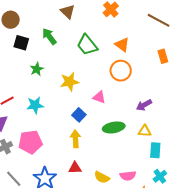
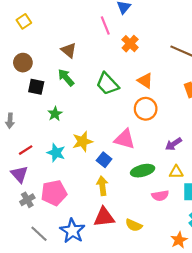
brown triangle: (68, 12) -> (69, 50), moved
yellow star: (69, 82) -> (83, 141), moved
pink triangle: (99, 97) -> (125, 139), size x1.5
cyan star: (35, 105) -> (56, 153), turned 30
red triangle: (75, 168) -> (104, 217), size x1.5
pink semicircle: (128, 176) -> (160, 196), moved

